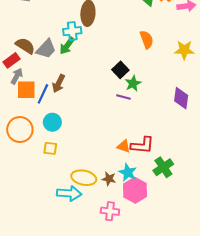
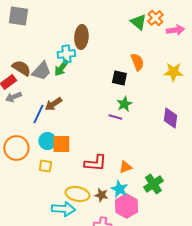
black square: (120, 70) -> (119, 78), moved, turned -35
gray arrow: (17, 76) -> (13, 97), turned -140
brown arrow: (59, 83) -> (53, 104), turned 30
orange square: (26, 90) -> (61, 144), moved
red L-shape: (142, 145) -> (95, 163), moved
orange triangle: (124, 146) -> (125, 167), moved, turned -40

